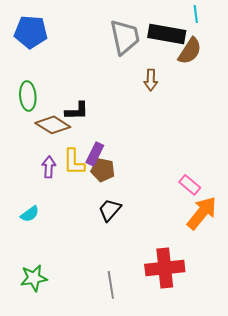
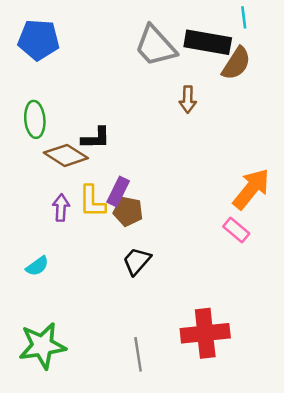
gray trapezoid: (125, 37) -> (155, 46), turned 150
orange arrow: (202, 213) -> (251, 189), moved
green star: (34, 278) -> (42, 346), size x1.4

